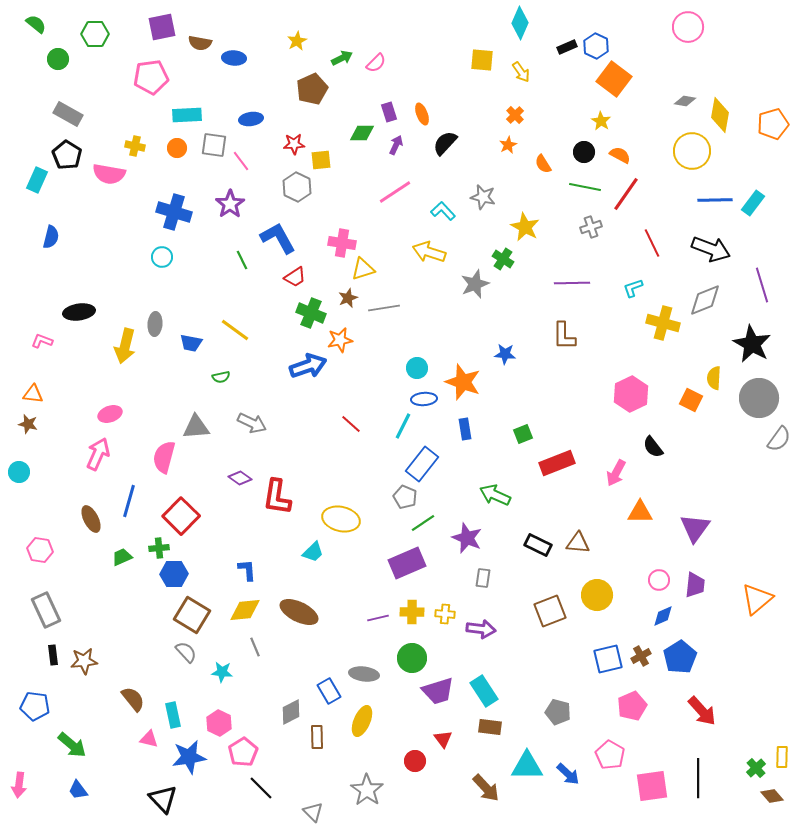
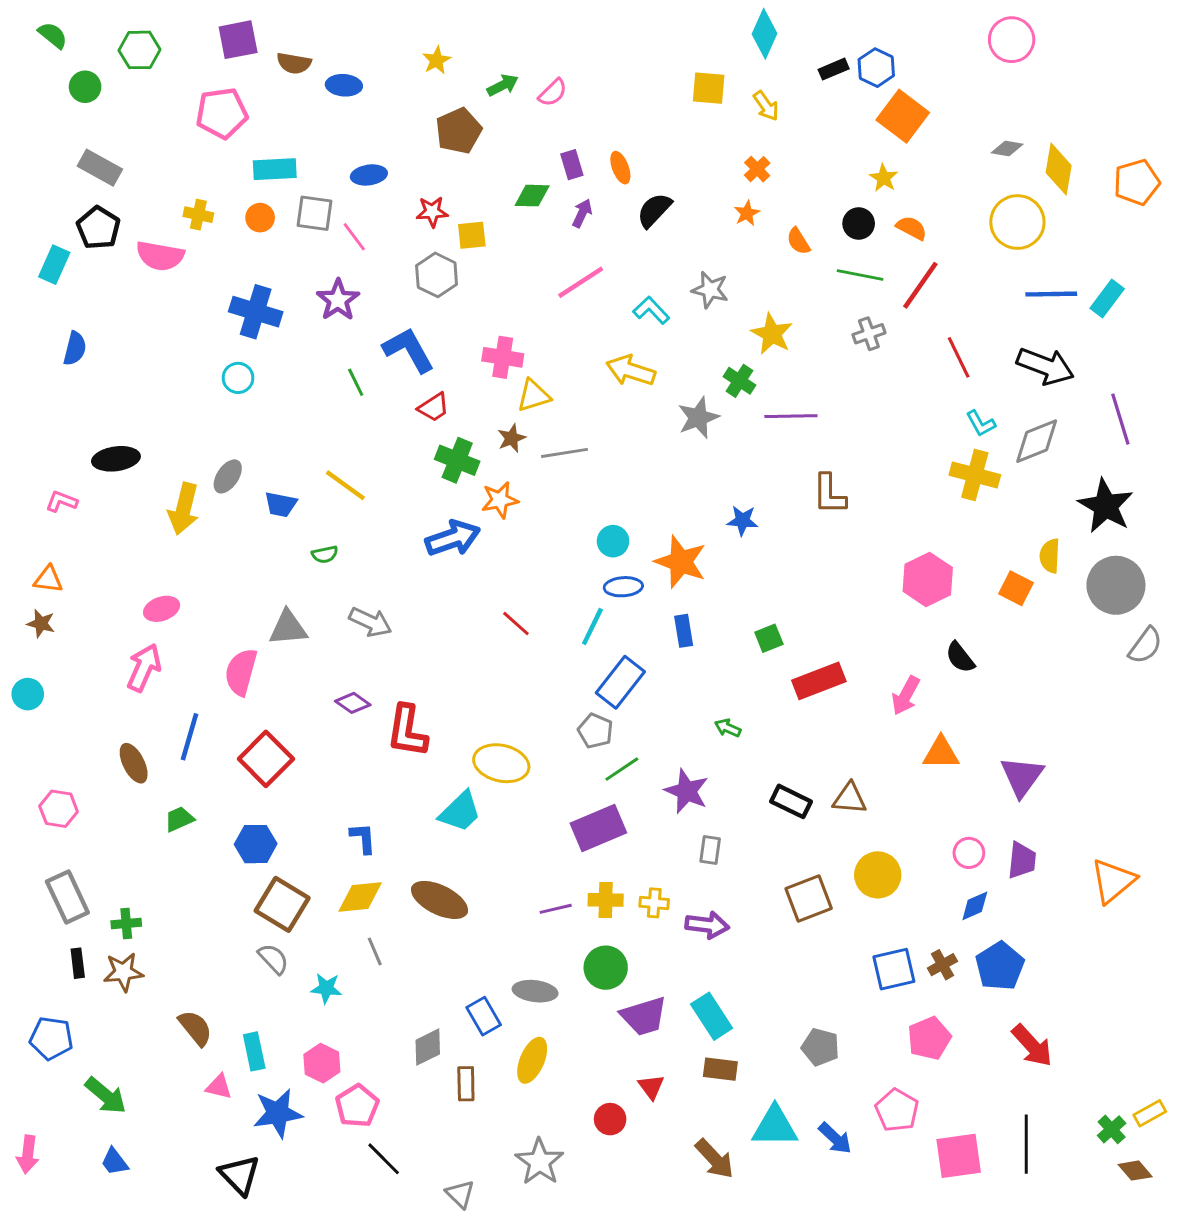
purple line: (572, 283) -> (791, 416), moved
cyan L-shape: (633, 288) -> (981, 423), moved, turned -100
gray ellipse: (155, 324) -> (228, 476), turned 30
green arrow: (495, 495) -> (728, 728), size x0.6
green cross: (159, 548) -> (126, 924), moved
cyan trapezoid: (313, 552) -> (460, 812), size x1.4
yellow rectangle: (782, 757) -> (1150, 1113), turned 60

